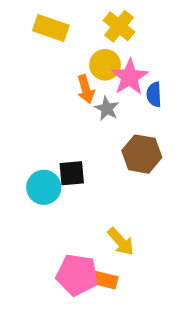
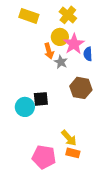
orange rectangle: (105, 280) -> (73, 153), moved

